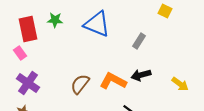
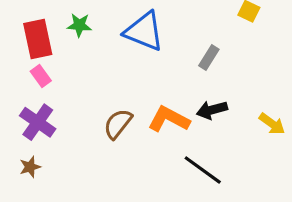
pink rectangle: (20, 53) -> (41, 76), moved

